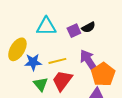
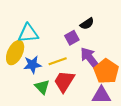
cyan triangle: (46, 26) -> (28, 33), moved
purple square: (74, 31) -> (72, 38), moved

